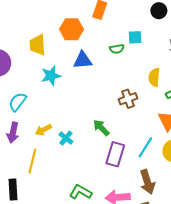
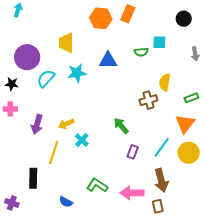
orange hexagon: (71, 29) -> (101, 18), moved
yellow semicircle: (154, 77) -> (165, 82), moved
cyan semicircle: (18, 102) -> (46, 78), moved
cyan cross: (66, 138) -> (82, 140), moved
purple rectangle: (115, 154) -> (133, 152), size x0.6

